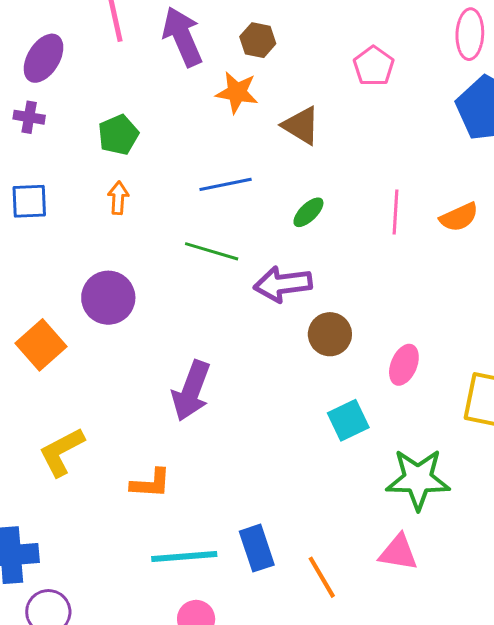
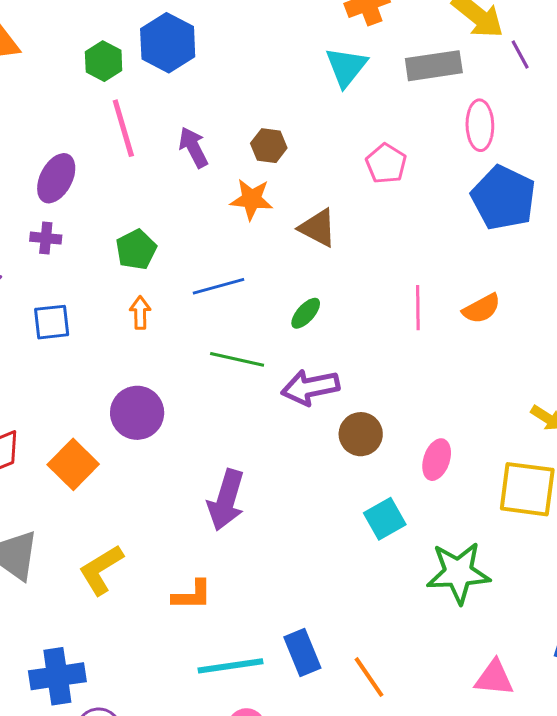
purple arrow: (182, 37) -> (193, 147), size x0.7
blue line: (226, 184) -> (218, 286), moved
green ellipse: (308, 212) -> (306, 313), moved
pink triangle: (398, 552) -> (494, 678), moved

